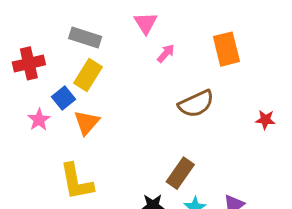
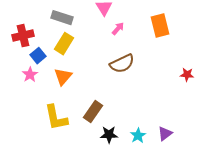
blue square: (63, 98) -> (38, 56), moved
brown semicircle: (196, 104) -> (122, 64), moved
brown rectangle: (180, 173) -> (93, 112), moved

